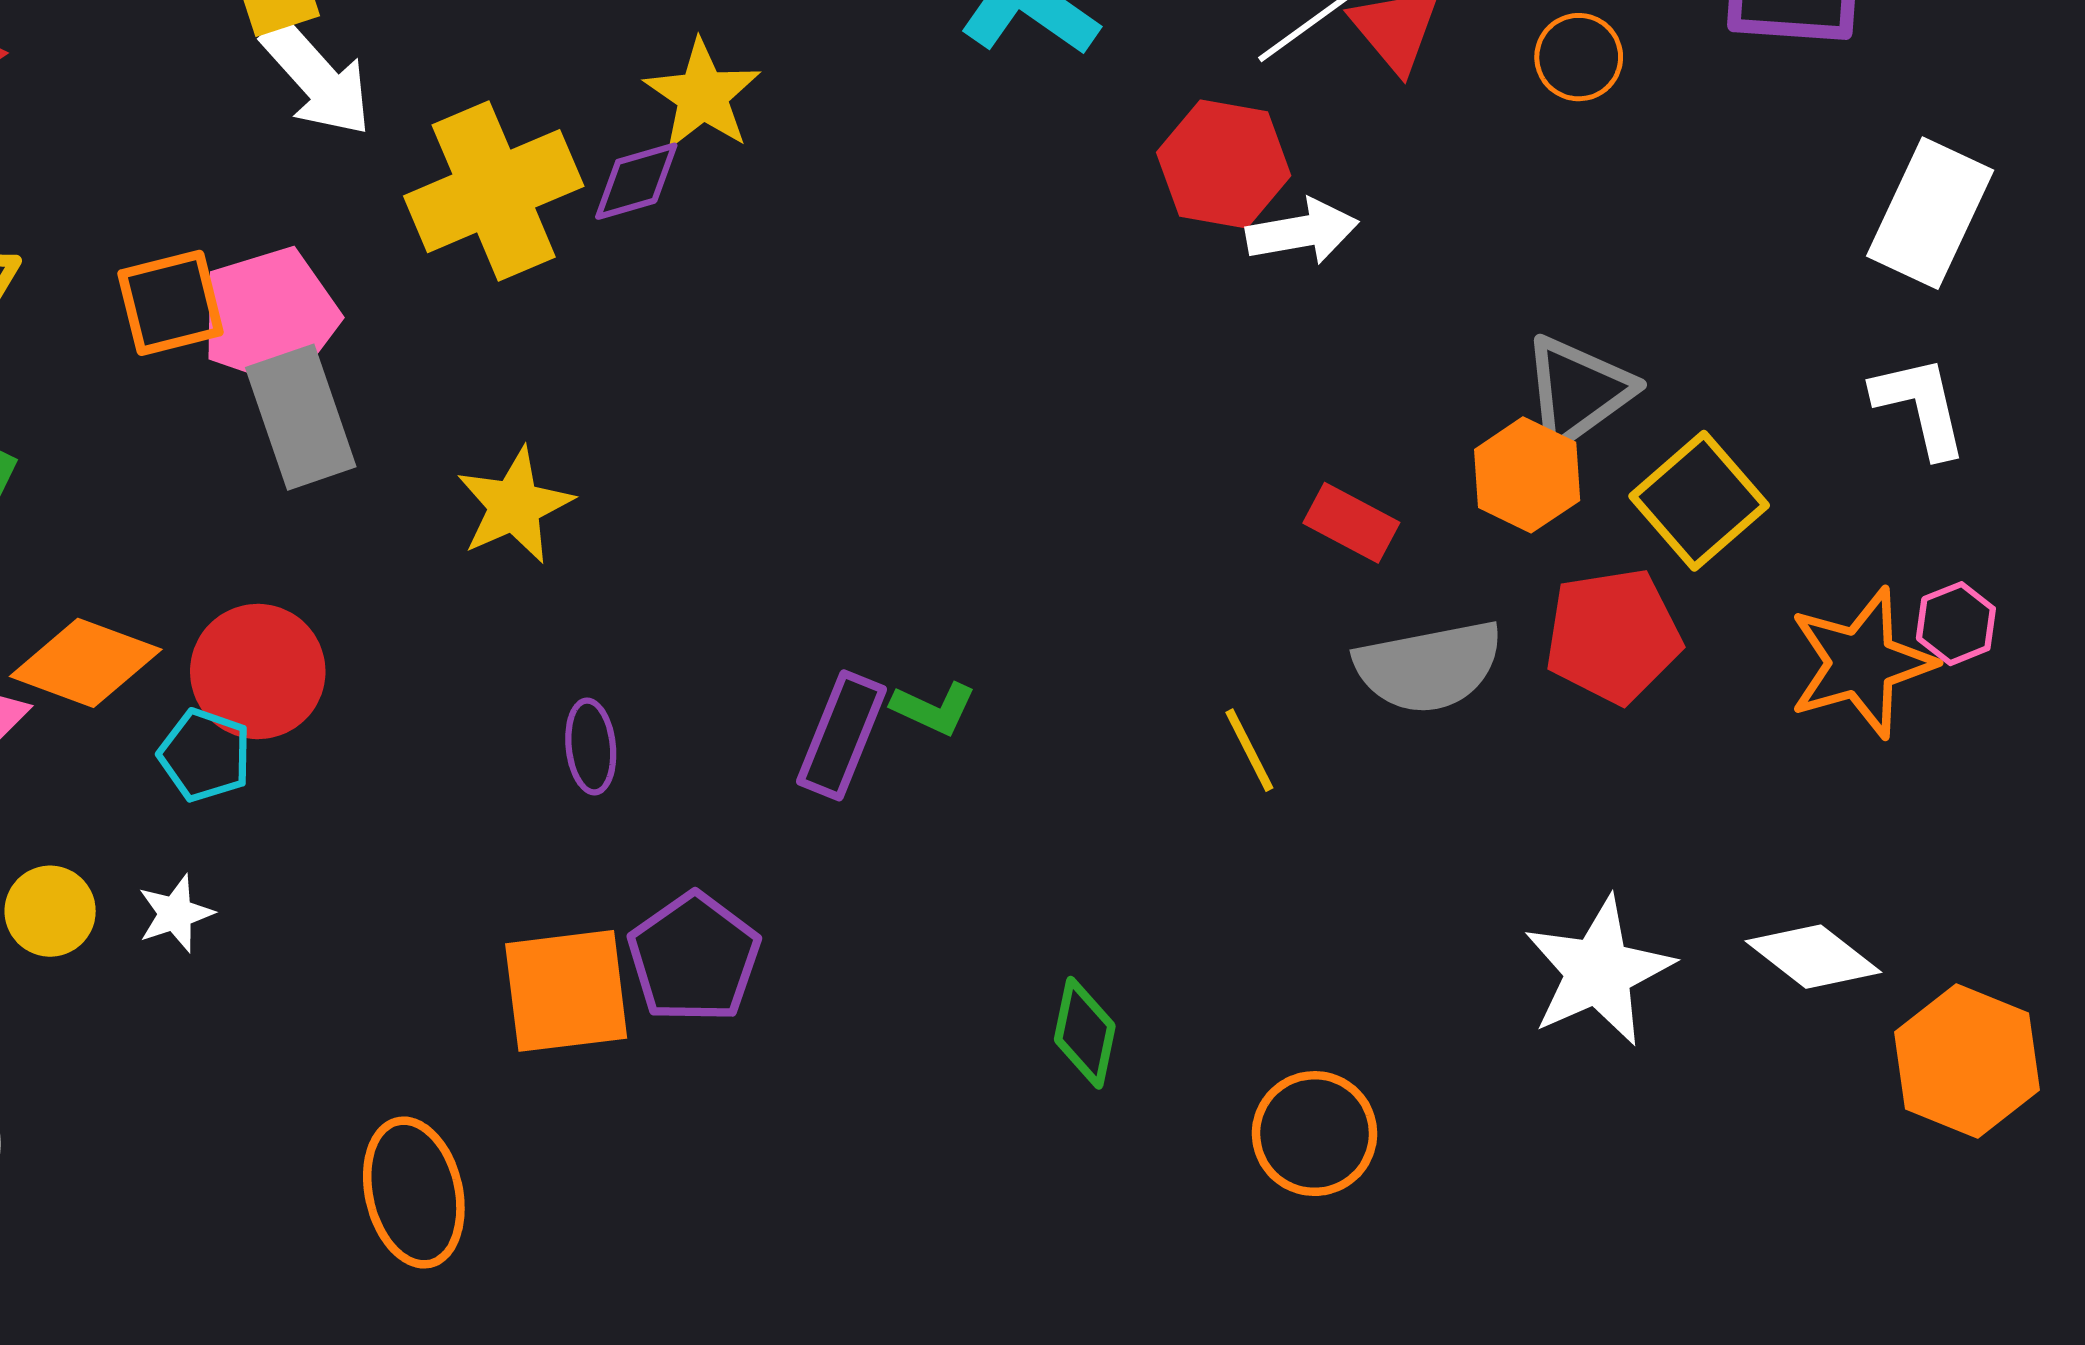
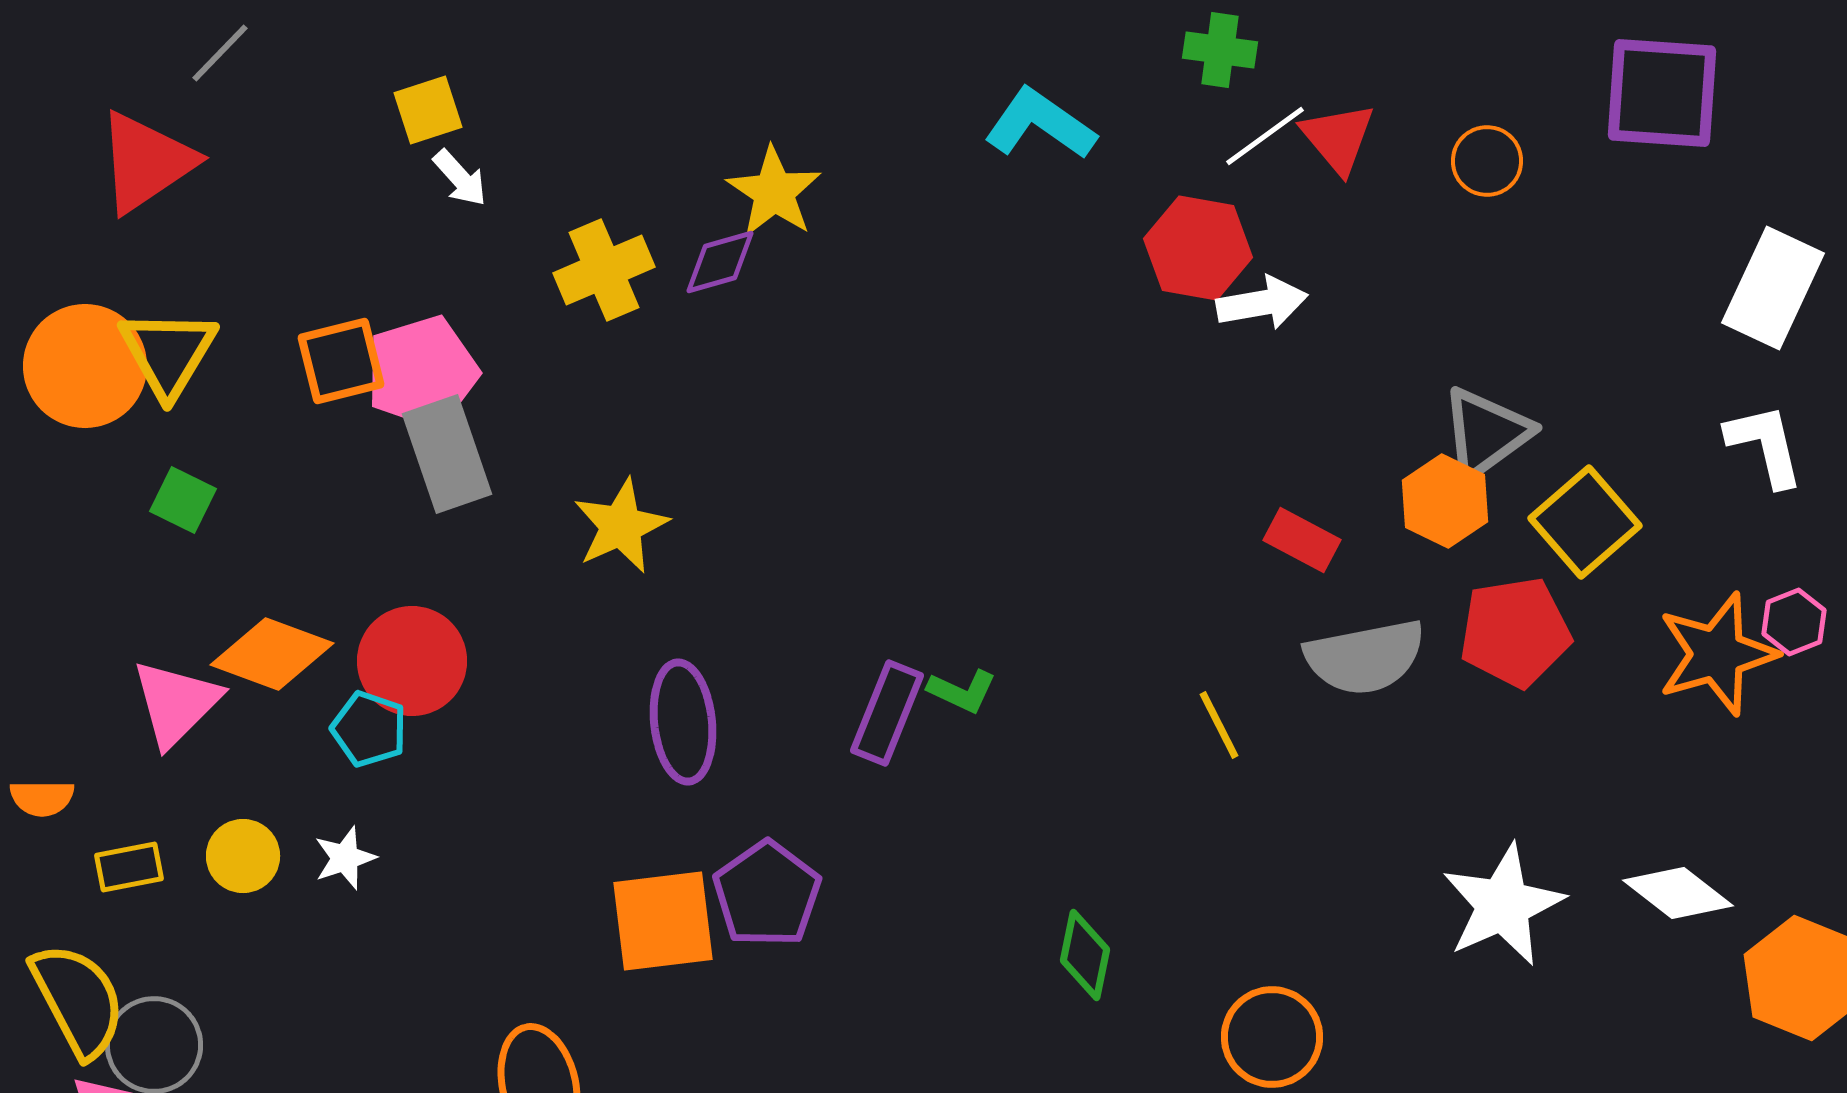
white arrow: (317, 78) -> (460, 178), size x0.6
yellow cross: (494, 191) -> (604, 270), size x0.7
purple ellipse: (591, 746) -> (683, 722), size x1.6

